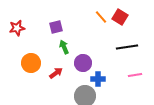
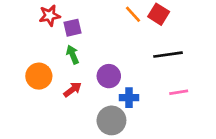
red star: (17, 28) -> (50, 16), moved
green arrow: (64, 47) -> (72, 55), moved

